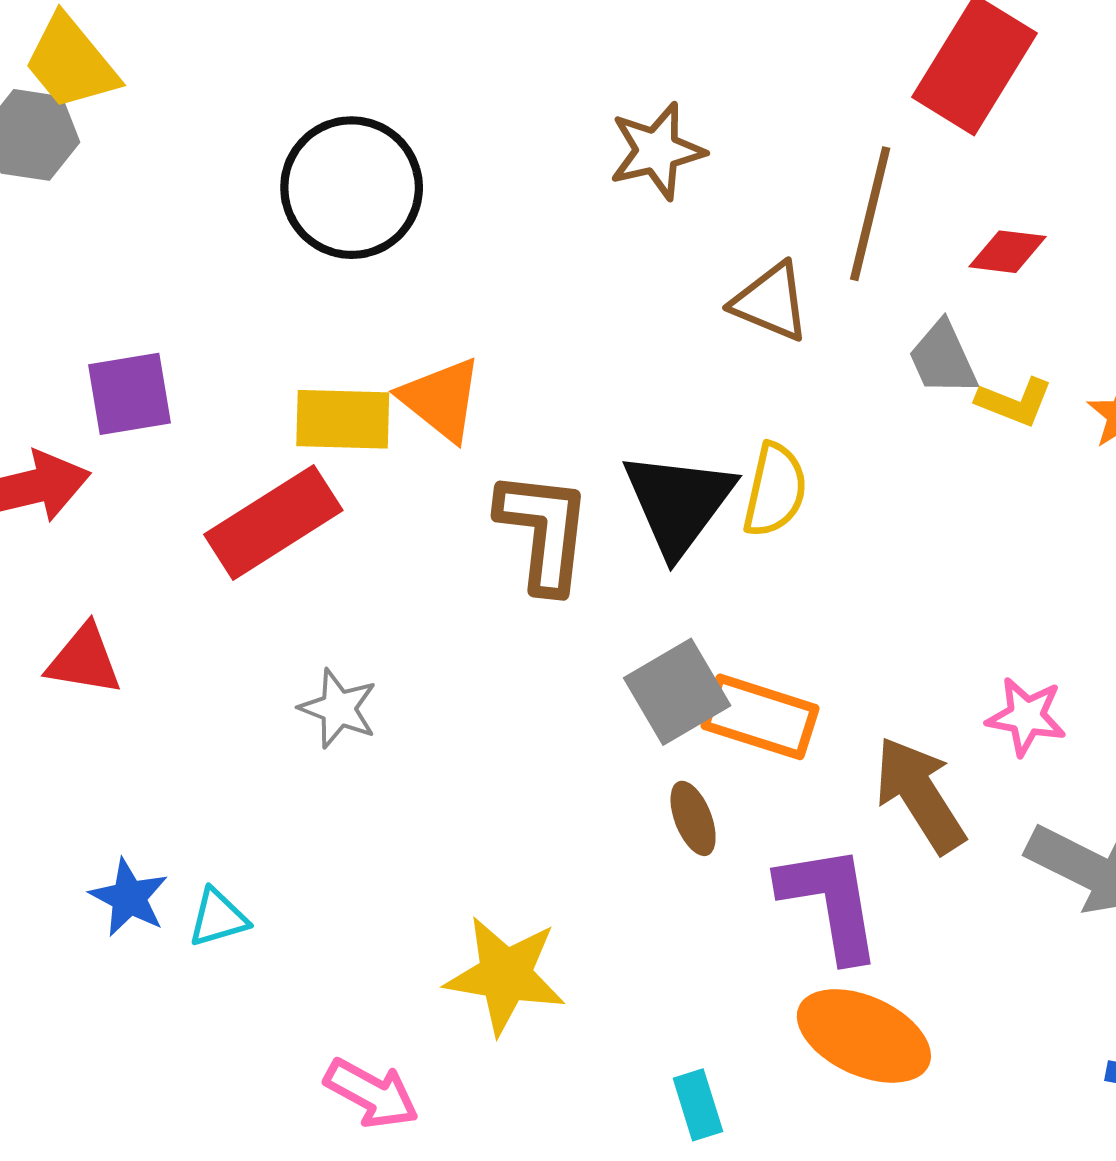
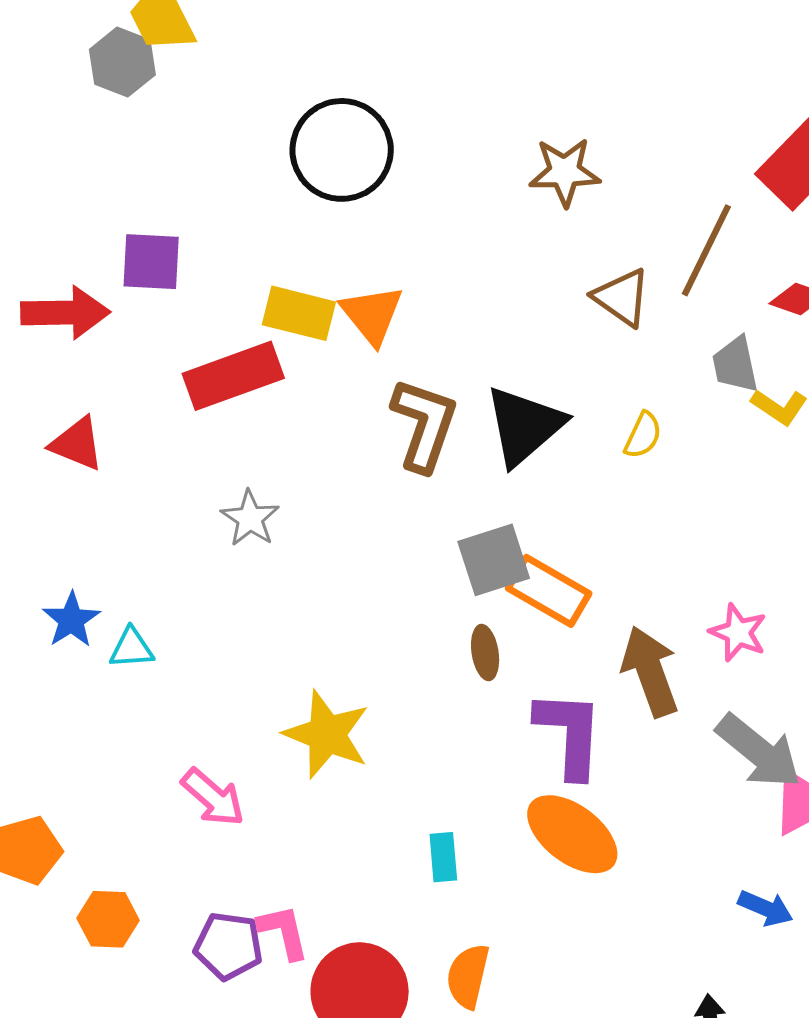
yellow semicircle: (775, 490) -> (643, 435), moved, size x0.7

